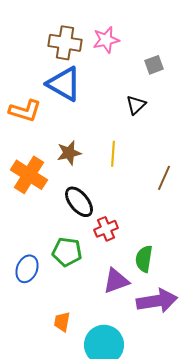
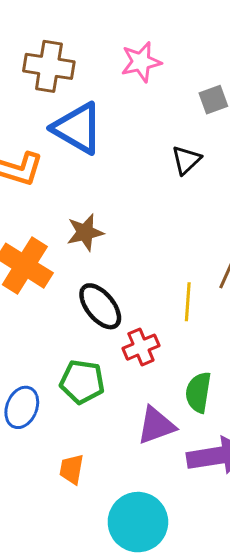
brown cross: (65, 43) -> (49, 66), moved
yellow line: (113, 154) -> (188, 302), moved
orange trapezoid: (62, 322) -> (72, 469), moved

